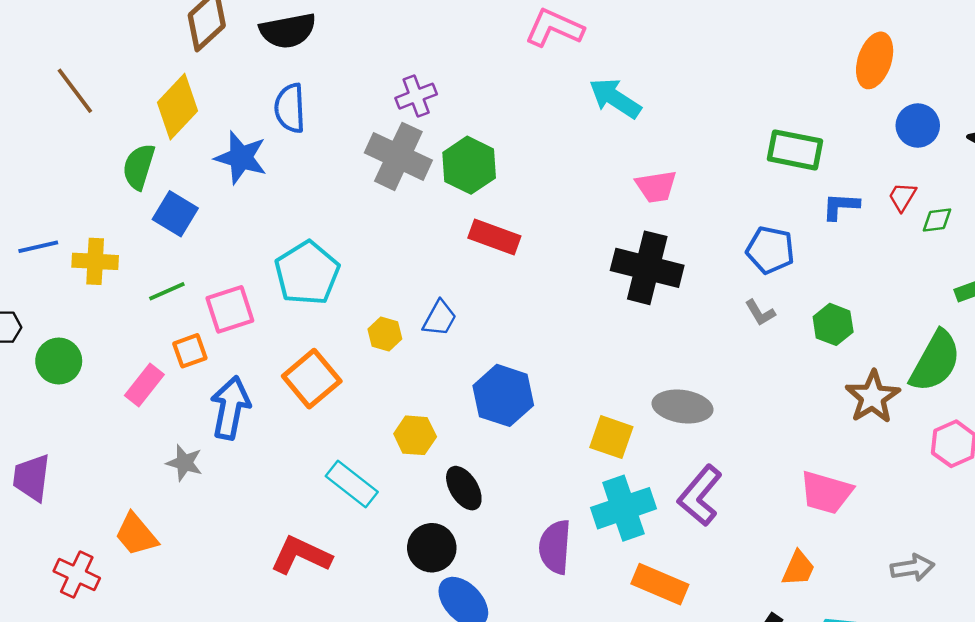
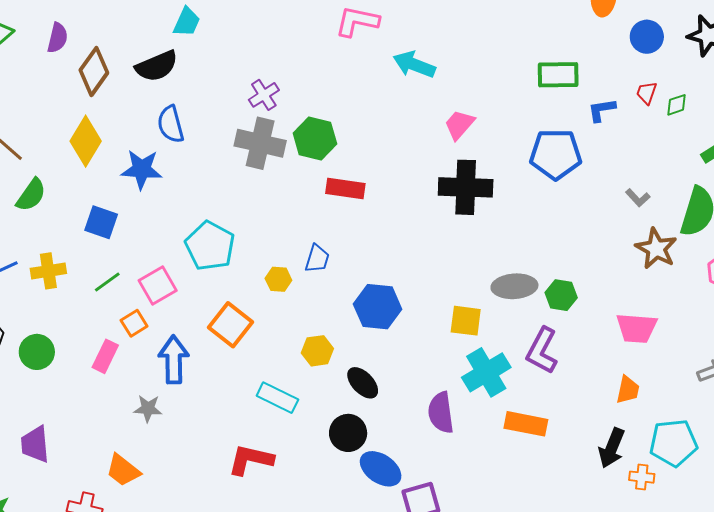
green semicircle: (139, 167) -> (31, 195), moved, turned -150
pink trapezoid: (656, 187) -> (459, 125), turned 152
blue pentagon: (770, 250) -> (556, 154), size x1.4
gray L-shape: (760, 313) -> (638, 198), moved
green hexagon: (833, 324) -> (561, 295), moved

